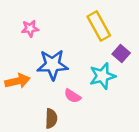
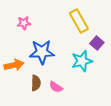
pink semicircle: (72, 96) -> (56, 87), moved
brown semicircle: (51, 118) -> (36, 83), moved

